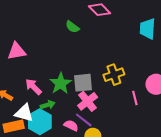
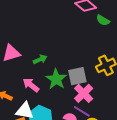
green semicircle: (72, 27) -> (103, 20), moved
green arrow: (48, 105) -> (40, 59), moved

